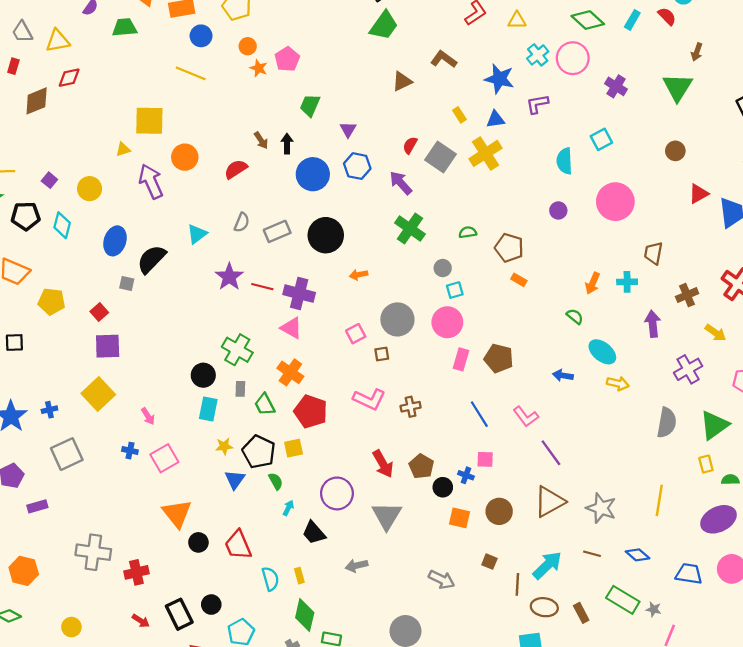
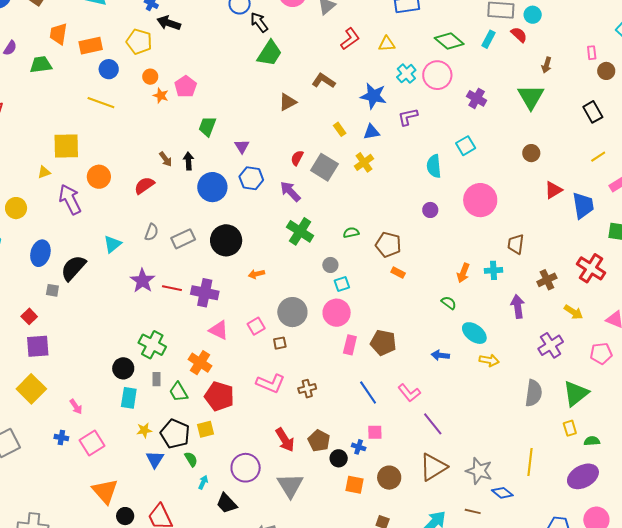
yellow cross: (485, 153) -> (364, 162), size x0.7
pink triangle: (291, 328) -> (219, 330), moved
blue diamond: (638, 555) -> (502, 493), moved

